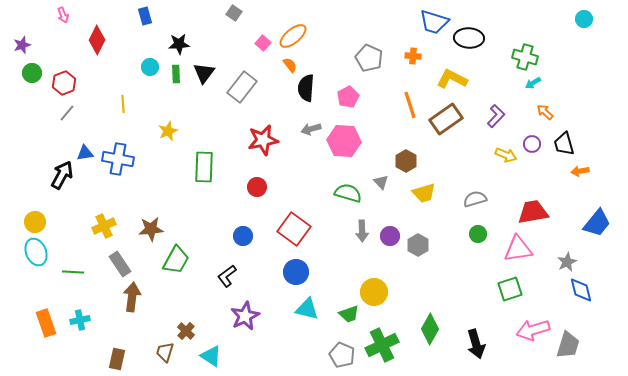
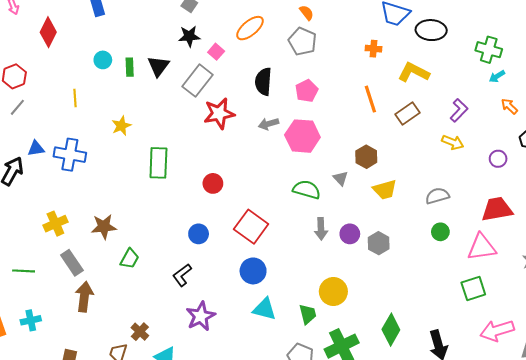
pink square: (263, 43) -> (216, 52), moved
black star: (179, 44) -> (189, 36), moved
gray pentagon: (369, 58) -> (302, 41), moved
orange semicircle: (290, 65) -> (307, 13), moved
brown rectangle: (446, 119) -> (407, 113), size x0.7
red star: (263, 140) -> (219, 113), moved
purple circle: (532, 144) -> (498, 159), moved
yellow arrow: (506, 155) -> (453, 142), moved
green trapezoid: (176, 260) -> (130, 259), size x0.7
green trapezoid: (349, 314) -> (308, 314), turned -85

